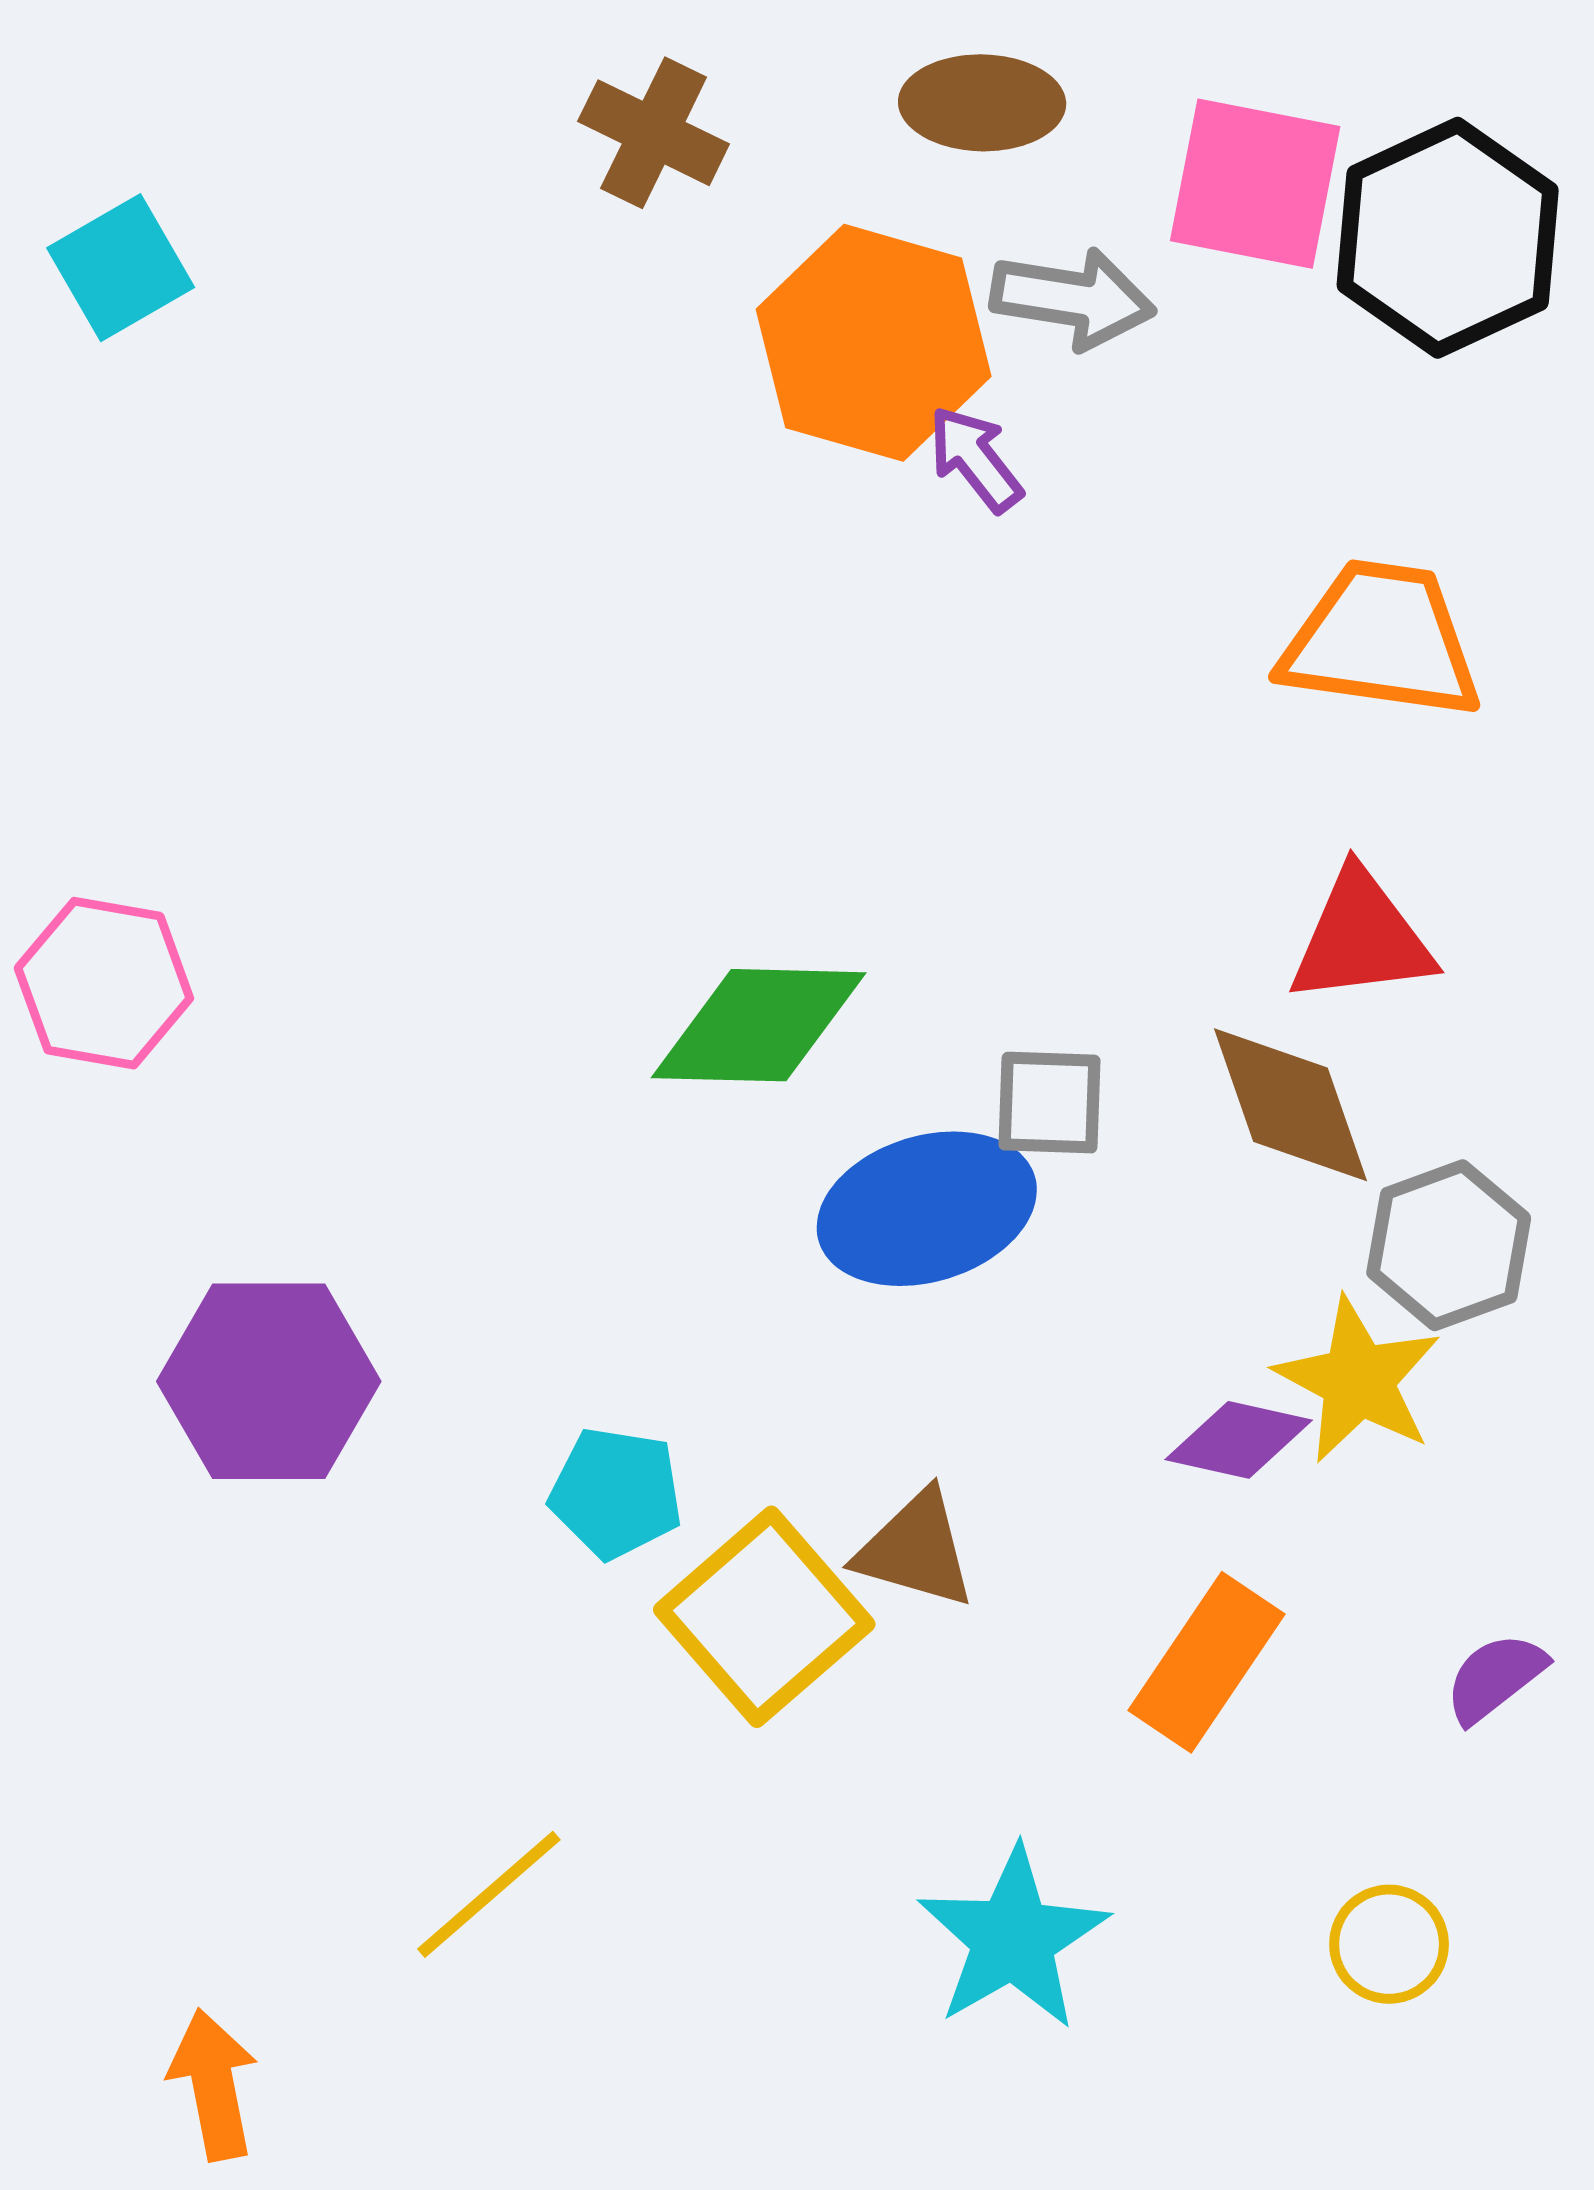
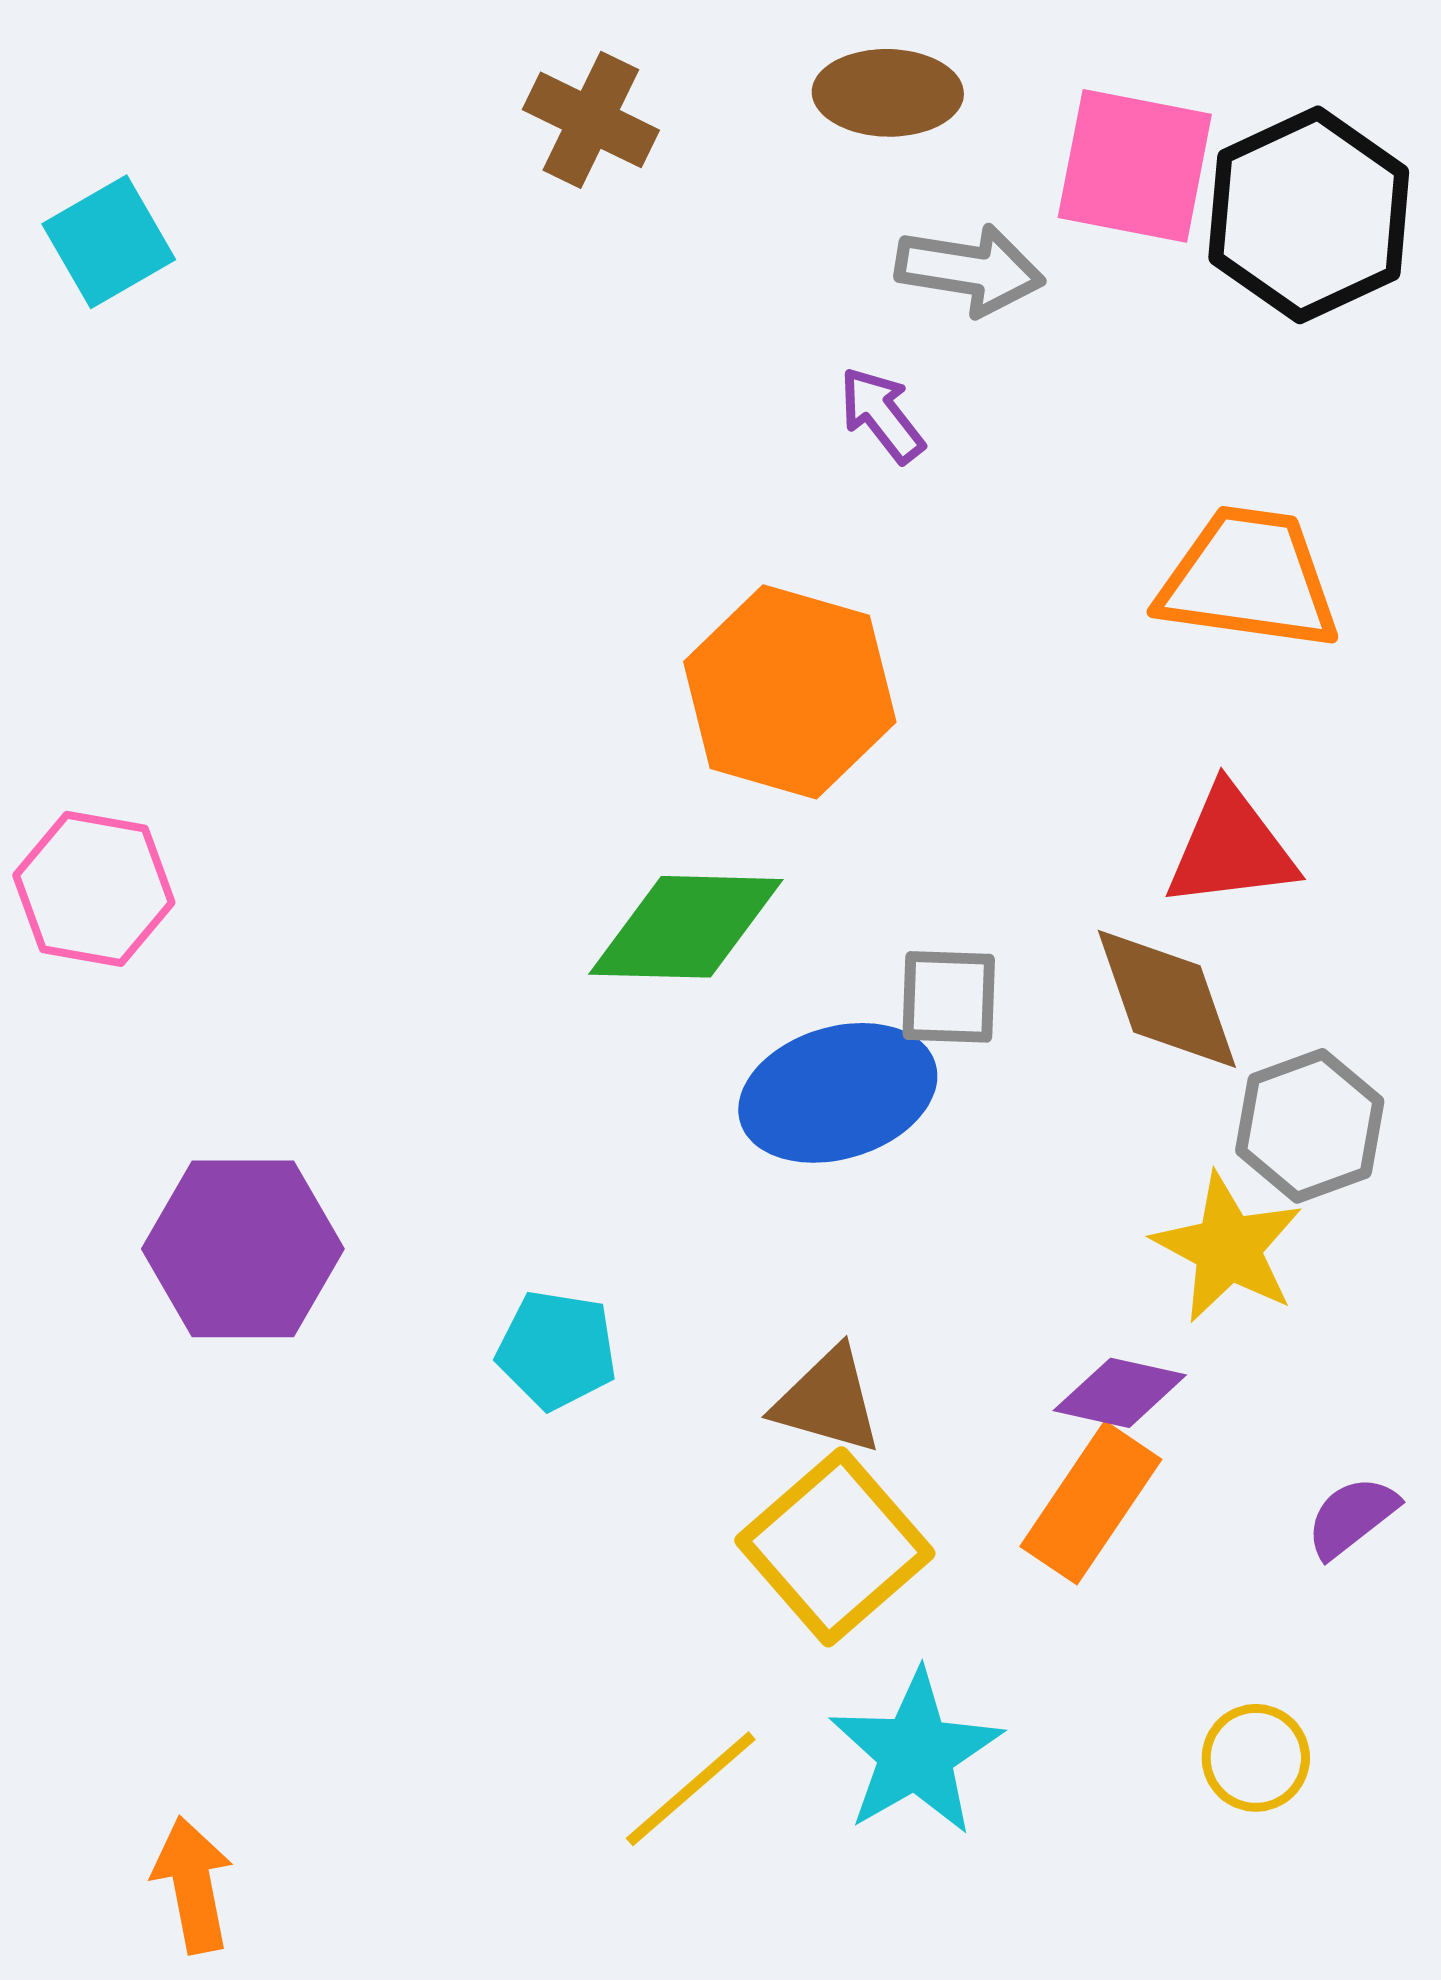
orange hexagon: (874, 343) -> (790, 692), moved
purple diamond: (1239, 1440) -> (1120, 1393), moved
yellow square: (764, 1617) -> (835, 1547), moved
yellow line: (489, 1894) -> (691, 1789), moved

